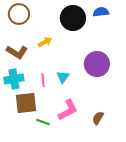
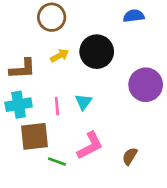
brown circle: (19, 14) -> (52, 17), moved
black circle: (73, 18) -> (97, 52), moved
brown L-shape: (17, 52) -> (23, 69), turned -35
purple circle: (97, 64) -> (146, 85), moved

